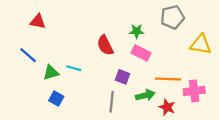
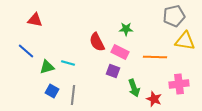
gray pentagon: (172, 17) -> (174, 16), moved
pink rectangle: (141, 53) -> (120, 52), moved
orange line: (168, 79) -> (155, 57), moved
green arrow: (145, 95) -> (134, 88), turned 84
gray line: (112, 102) -> (73, 95), moved

